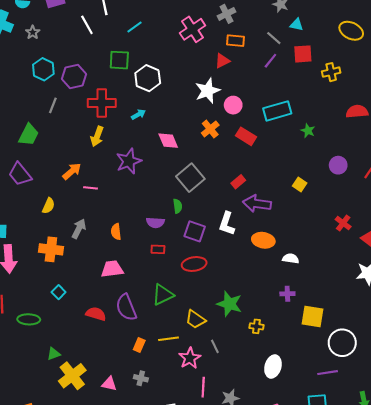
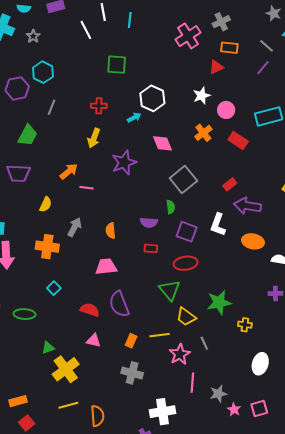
cyan line: (134, 27) -> (130, 20), moved, turned -49
purple hexagon: (74, 76) -> (17, 88), moved
white hexagon: (148, 78) -> (152, 98), moved
white star: (208, 91) -> (202, 96), size x0.7
red cross: (102, 103) -> (99, 106), size x0.6
purple trapezoid: (20, 174) -> (18, 173), turned -50
green triangle: (163, 295) -> (170, 290), moved, turned -45
green star: (229, 304) -> (219, 302), turned -30
gray cross: (141, 378) -> (132, 373), size x1.5
pink triangle: (109, 384) -> (94, 341), moved

